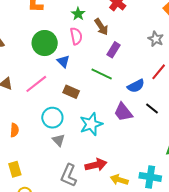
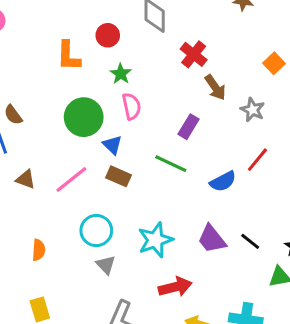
green star: (78, 14) -> (121, 74), moved
brown arrow: (101, 27) -> (215, 87), moved
brown rectangle: (71, 92) -> (119, 176), moved
black line: (152, 109) -> (250, 241), moved
purple trapezoid: (123, 112) -> (212, 239), moved
red arrow: (96, 165) -> (175, 287), moved

